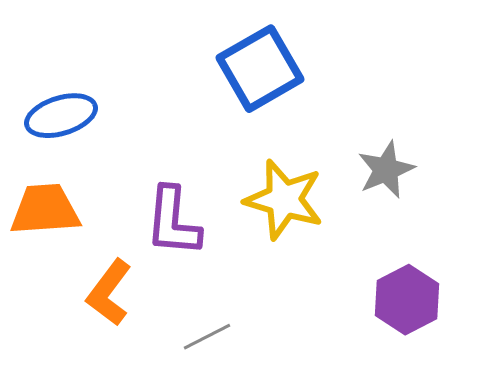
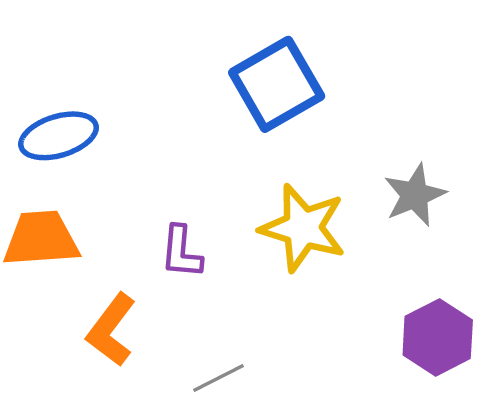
purple L-shape: (173, 222) -> (181, 252), size x0.7

